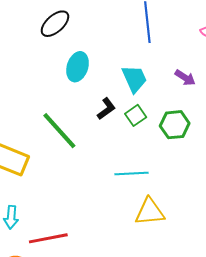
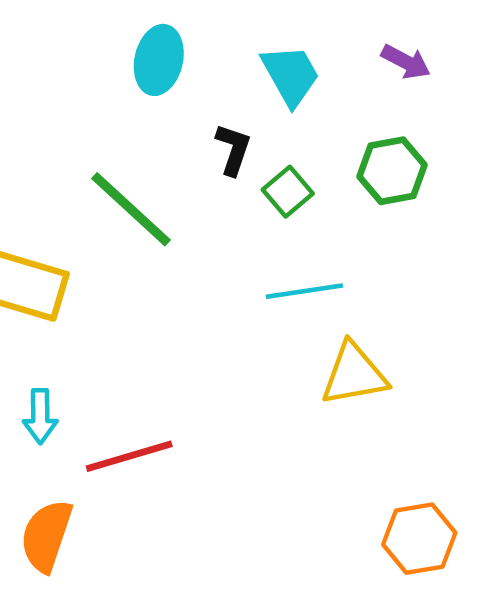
black L-shape: (106, 109) -> (233, 149), turned -30
green square: (136, 115) -> (288, 192), moved

